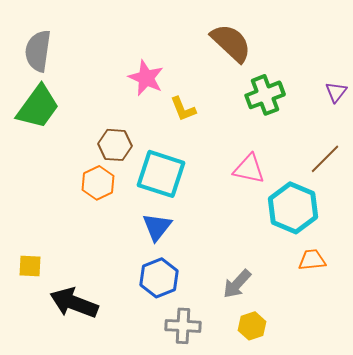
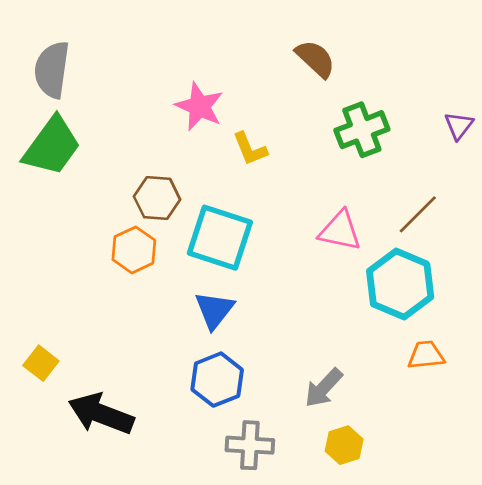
brown semicircle: (231, 43) -> (315, 59), size x0.7
brown line: (325, 159) -> (418, 214), moved
yellow square: (30, 266) -> (41, 363), turned 35

